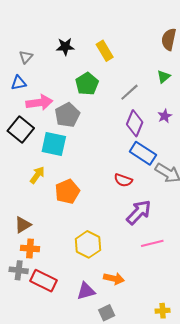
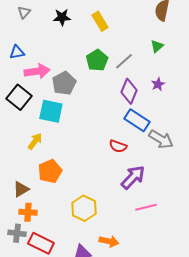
gray triangle: (26, 57) -> (24, 12), moved
green pentagon: (87, 84) -> (97, 60), moved
orange pentagon: (67, 192) -> (50, 171), moved

